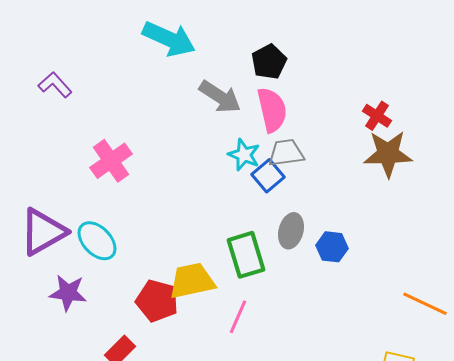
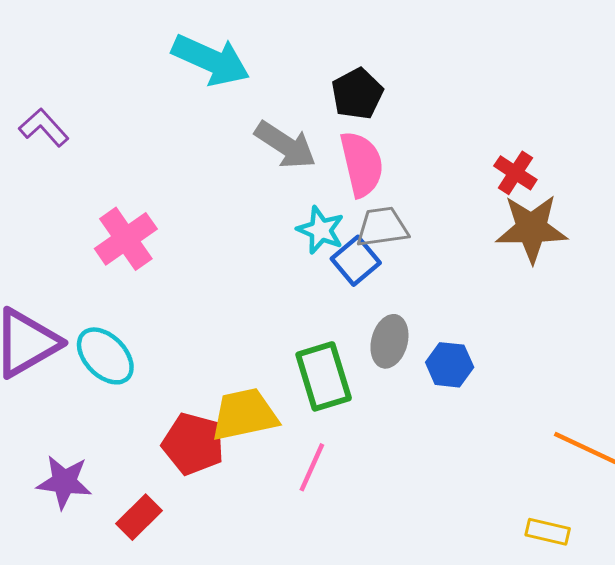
purple star: (68, 293) -> (64, 482), moved

